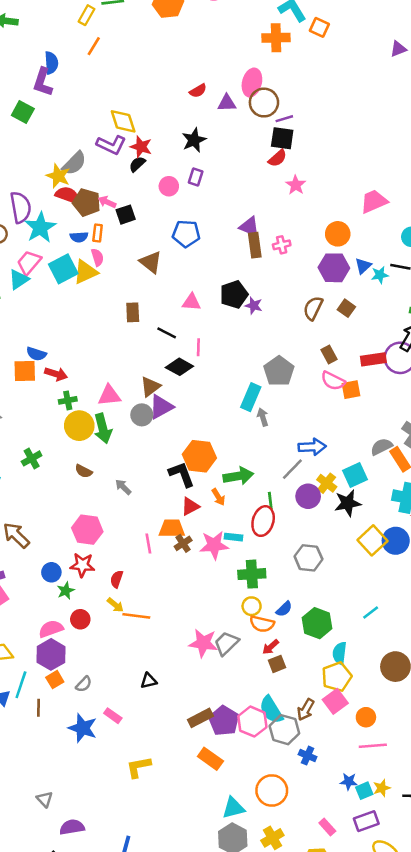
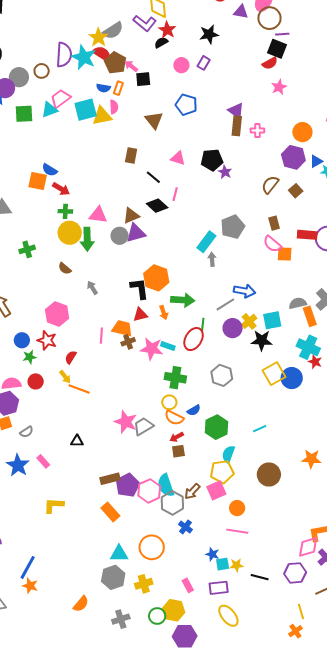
cyan star: (40, 227) -> (84, 57), moved, turned -30

